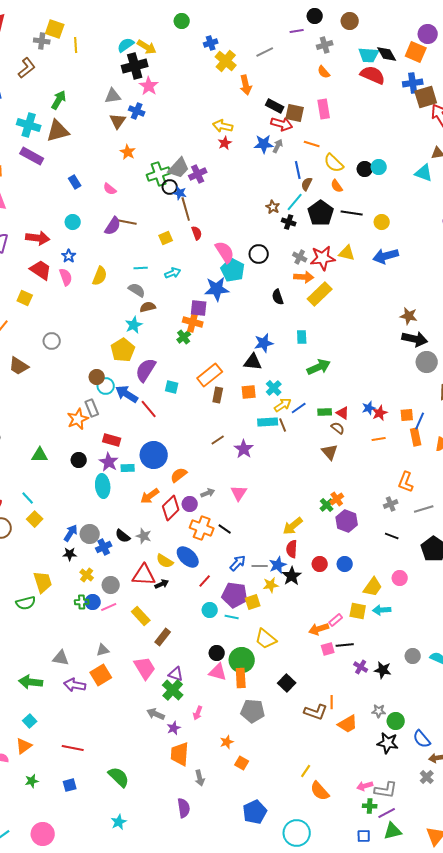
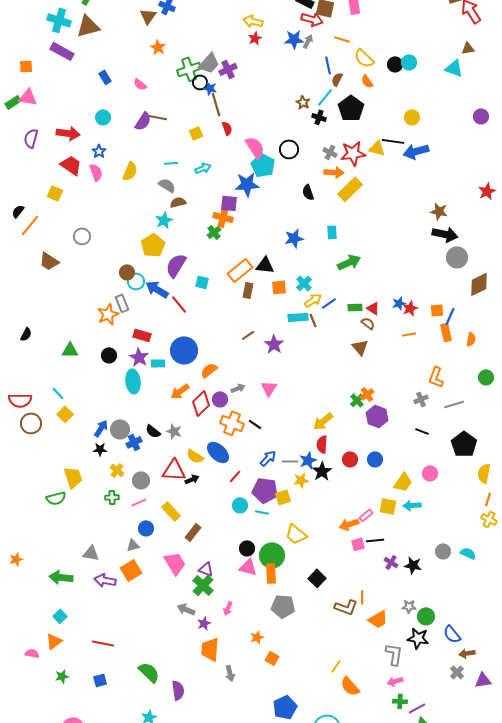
black line: (352, 213) -> (393, 141), moved
black triangle: (253, 362) -> (265, 265), moved
blue circle: (93, 602) -> (146, 528), moved
gray L-shape: (386, 790) -> (394, 654), moved, turned -90
purple semicircle: (184, 808) -> (178, 690), moved

